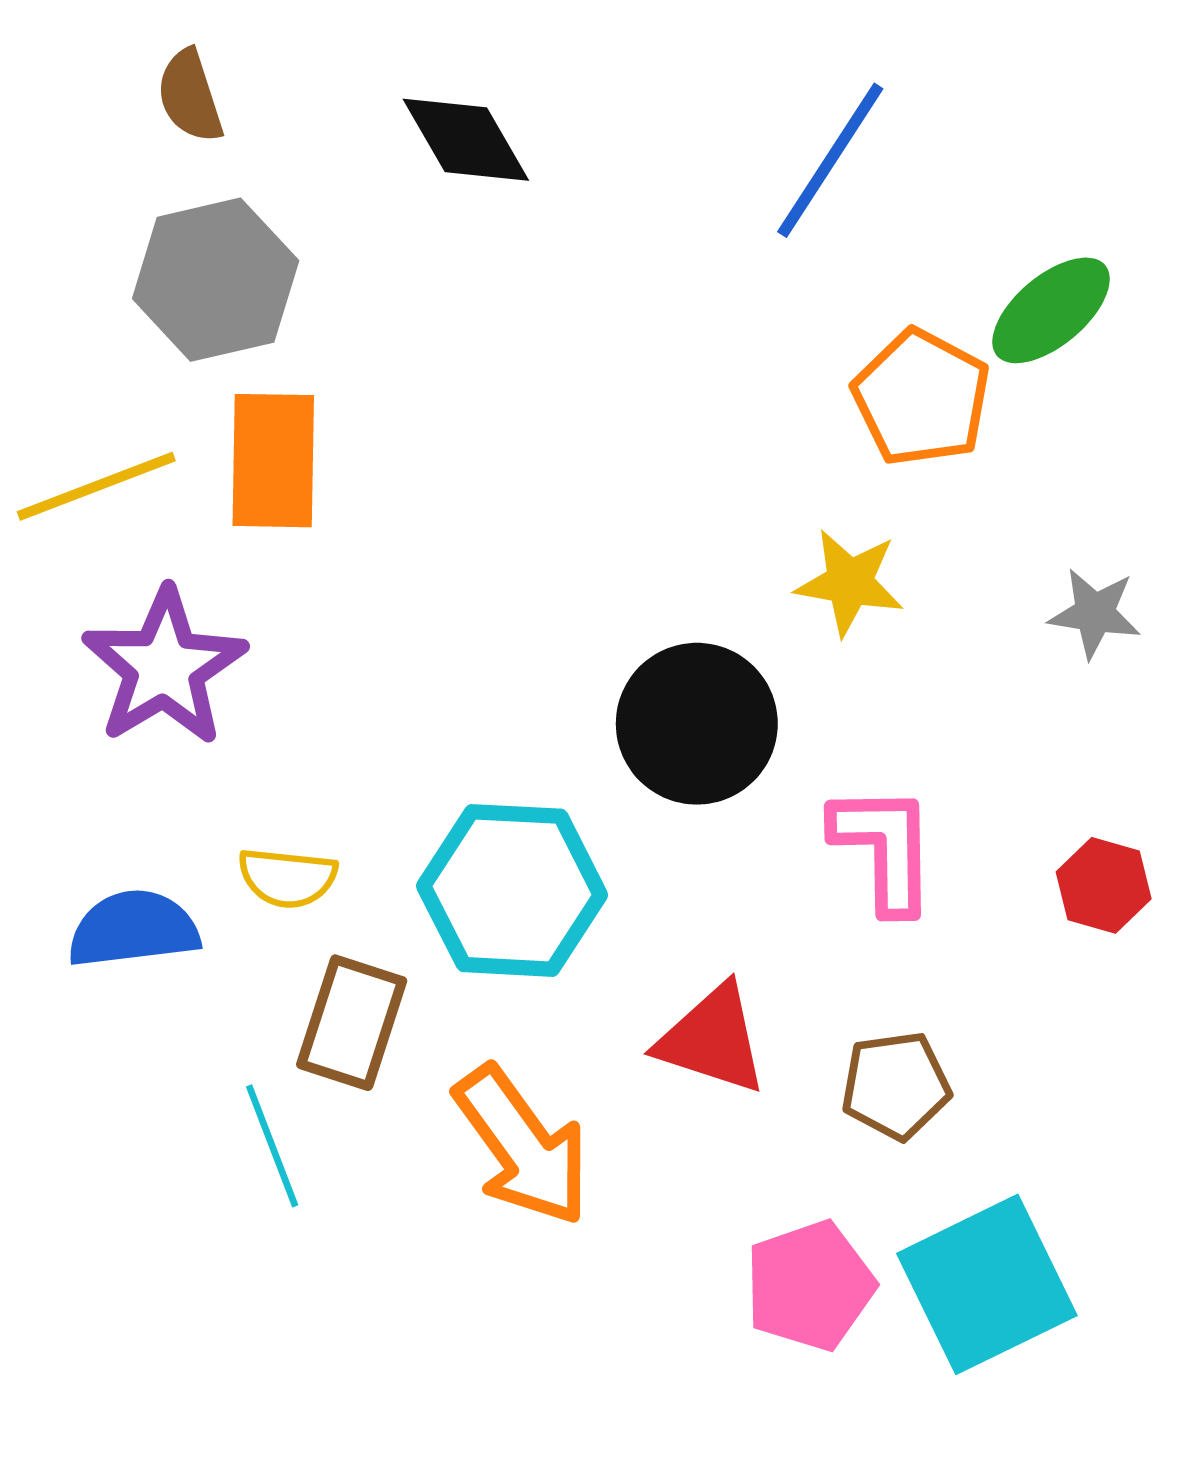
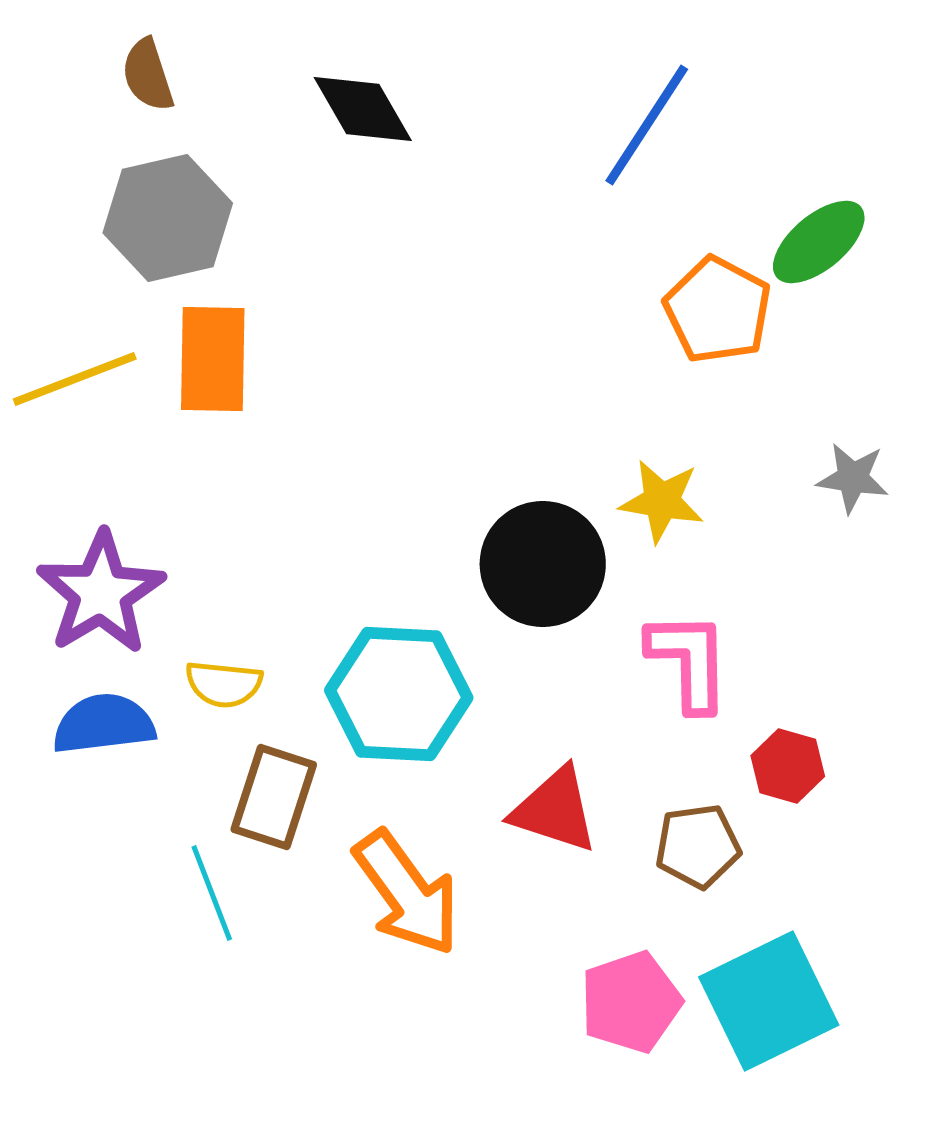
yellow star: (850, 582) -> (662, 501), moved
purple star: (164, 667) -> (101, 593), moved
red hexagon: (1104, 885) -> (788, 766), moved

